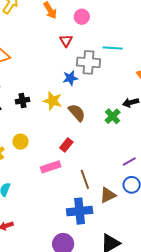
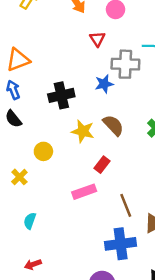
black cross: (22, 101) -> (61, 95), moved, size x1.5
yellow star: (53, 101) -> (83, 131), moved
yellow circle: (20, 142) -> (43, 151), moved

